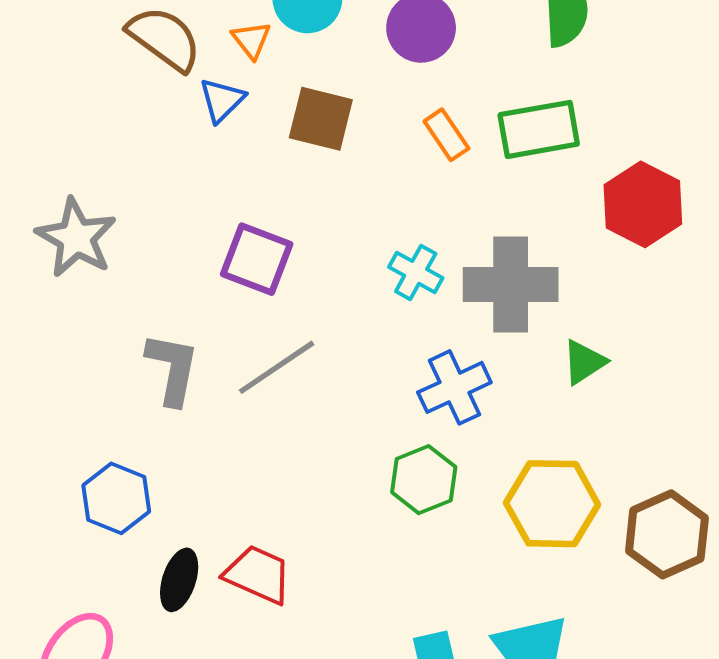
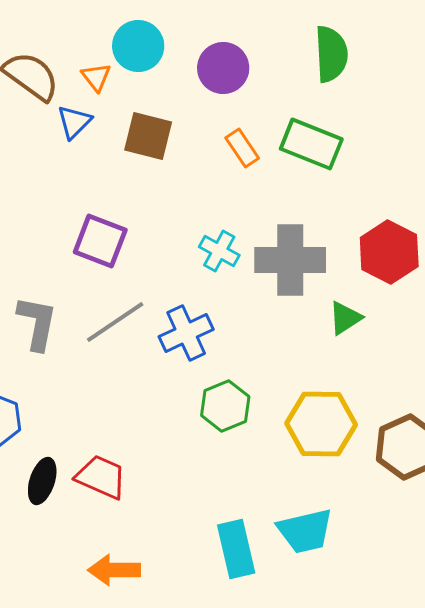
green rectangle: (539, 129) -> (311, 144), turned 32
red hexagon: (643, 204) -> (389, 252), moved
blue cross: (454, 387) -> (186, 333), moved

